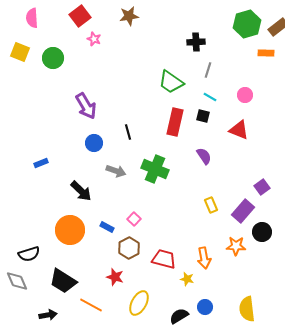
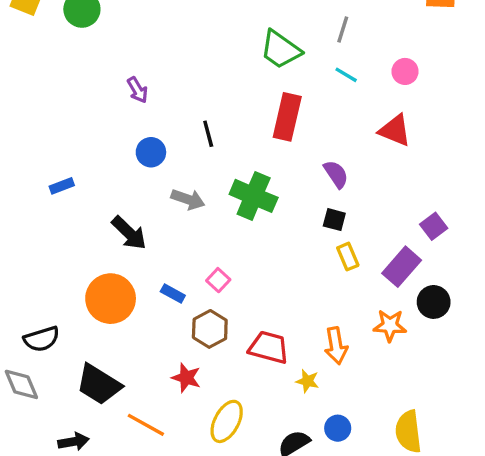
purple arrow: (86, 106) -> (137, 90), size x0.6
black square: (203, 116) -> (334, 220), moved

